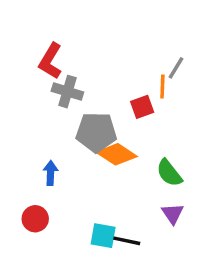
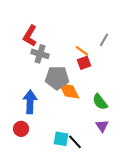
orange line: (162, 86) -> (82, 51), moved, turned -56
orange diamond: (117, 154) -> (69, 91), turned 30
blue arrow: (50, 173) -> (30, 102), size x1.6
black line: (127, 241) -> (75, 142), turned 35

